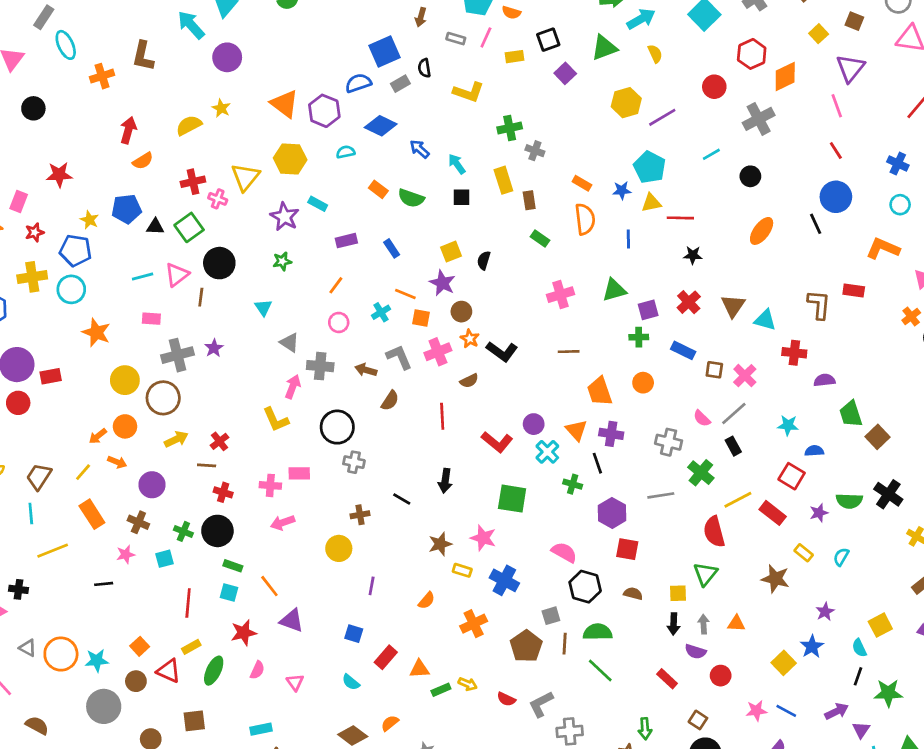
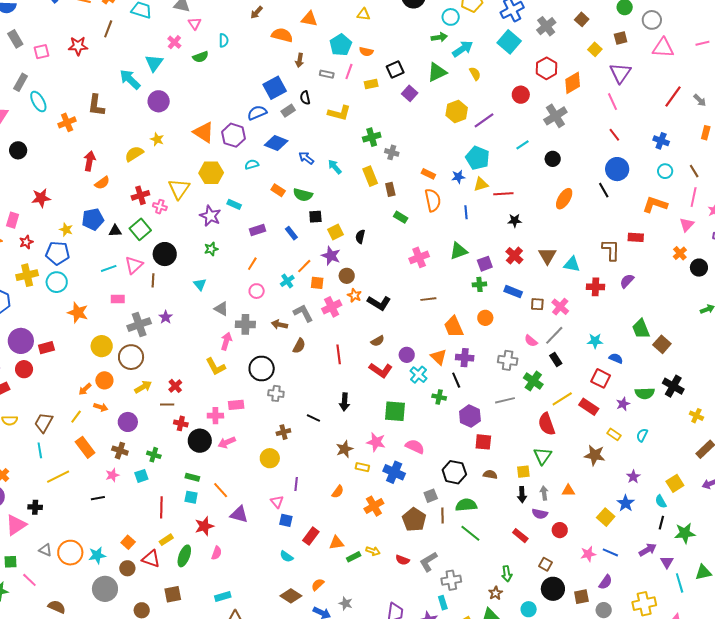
brown square: (854, 21) -> (621, 38), turned -32
black square: (462, 197) -> (315, 217), moved
orange line: (405, 294) -> (304, 266), turned -63
purple semicircle: (824, 380) -> (627, 281), moved, turned -35
brown semicircle: (469, 381) -> (378, 341), moved
blue semicircle: (814, 451) -> (616, 358), turned 32
black circle: (217, 531) -> (200, 441), moved
pink semicircle: (564, 552) -> (415, 447), moved
pink triangle: (295, 682) -> (277, 502), moved

